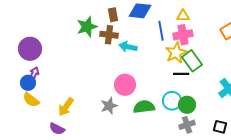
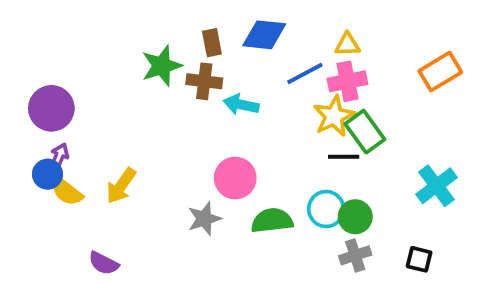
blue line: (161, 31) -> (305, 74), turned 72
yellow semicircle: (31, 100) -> (67, 192), moved
yellow arrow: (66, 107) -> (121, 186), moved

